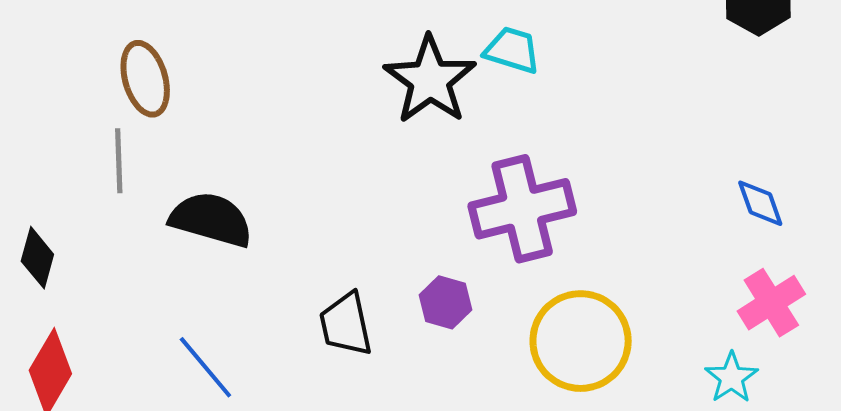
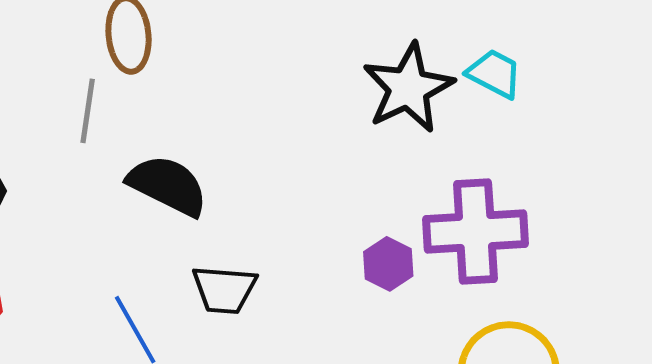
purple hexagon: (446, 302) -> (388, 264), moved
black trapezoid: (346, 324) -> (224, 289), moved, turned -84

